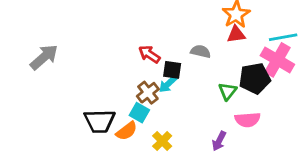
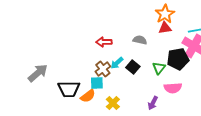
red arrow: (149, 54) -> (104, 42), turned -35
gray arrow: (44, 57) -> (38, 73), moved
black square: (172, 70) -> (133, 67), moved, turned 32
cyan square: (139, 113) -> (97, 83), turned -32

